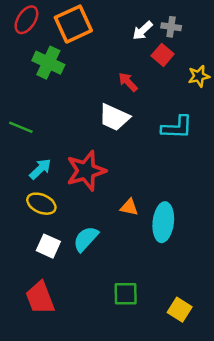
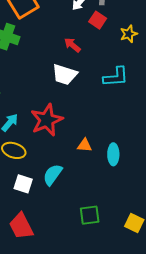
cyan ellipse: (163, 222) -> (113, 154), size x0.7

